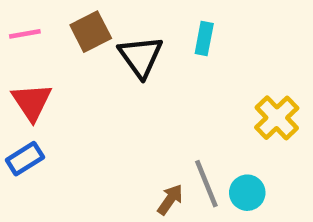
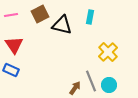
black triangle: (141, 57) -> (62, 25), turned -40
yellow cross: (277, 118) -> (108, 52), moved
blue rectangle: (25, 159) -> (11, 70), turned 56

